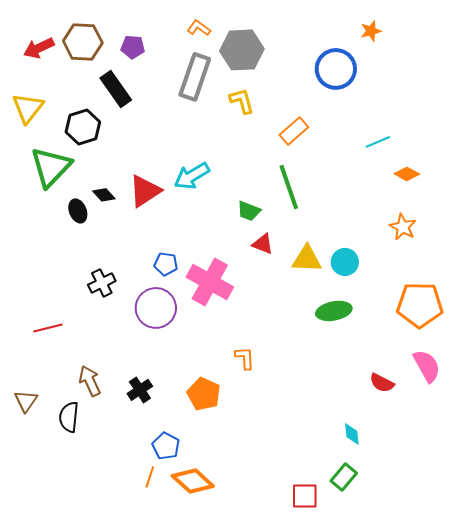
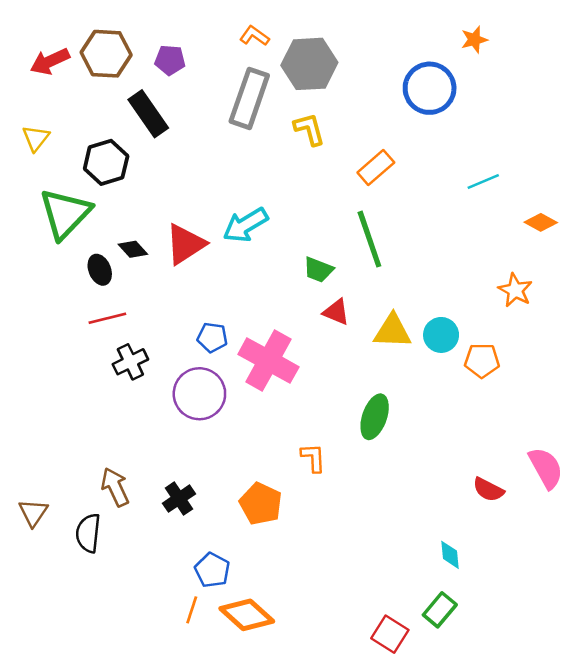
yellow triangle: (28, 108) -> (36, 138), size x0.7
orange diamond: (407, 174) -> (541, 222), moved
orange pentagon: (420, 305) -> (482, 361), moved, size x0.6
green ellipse: (334, 311) -> (375, 417), moved, turned -60
red line: (48, 328) -> (107, 318), moved
red square: (305, 496) -> (390, 634), turned 32

